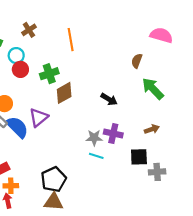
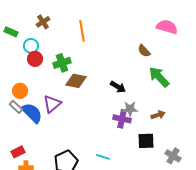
brown semicircle: (137, 61) -> (144, 51), turned -64
brown diamond: (64, 93) -> (76, 81), turned 40
gray star: (94, 138) -> (130, 109), moved
cyan line: (96, 156) -> (103, 157), moved
gray cross: (157, 172) -> (173, 156), moved, turned 35

